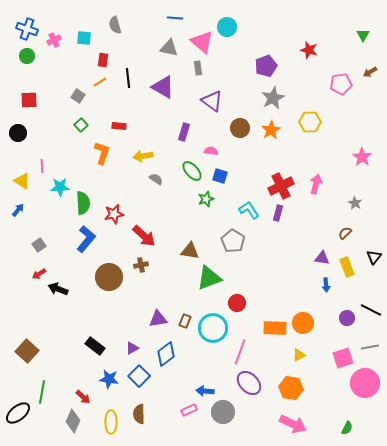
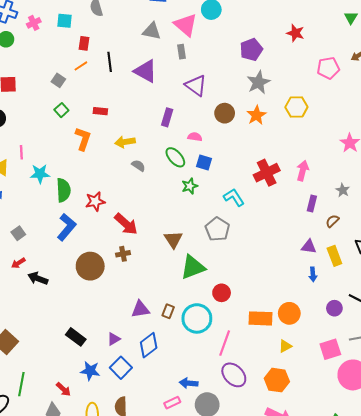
purple rectangle: (278, 213) -> (312, 204), moved
brown triangle: (190, 251) -> (173, 239), turned 48

